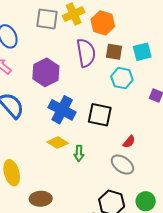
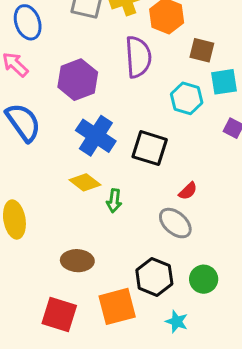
brown square: (114, 52) -> (202, 50), moved
cyan square: (142, 52) -> (224, 82), moved
brown ellipse: (41, 199) -> (77, 261), moved

